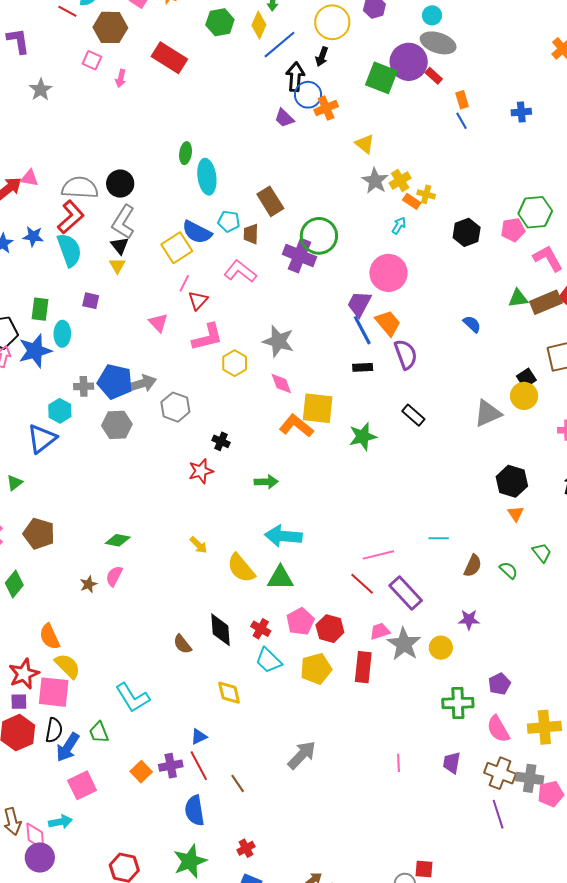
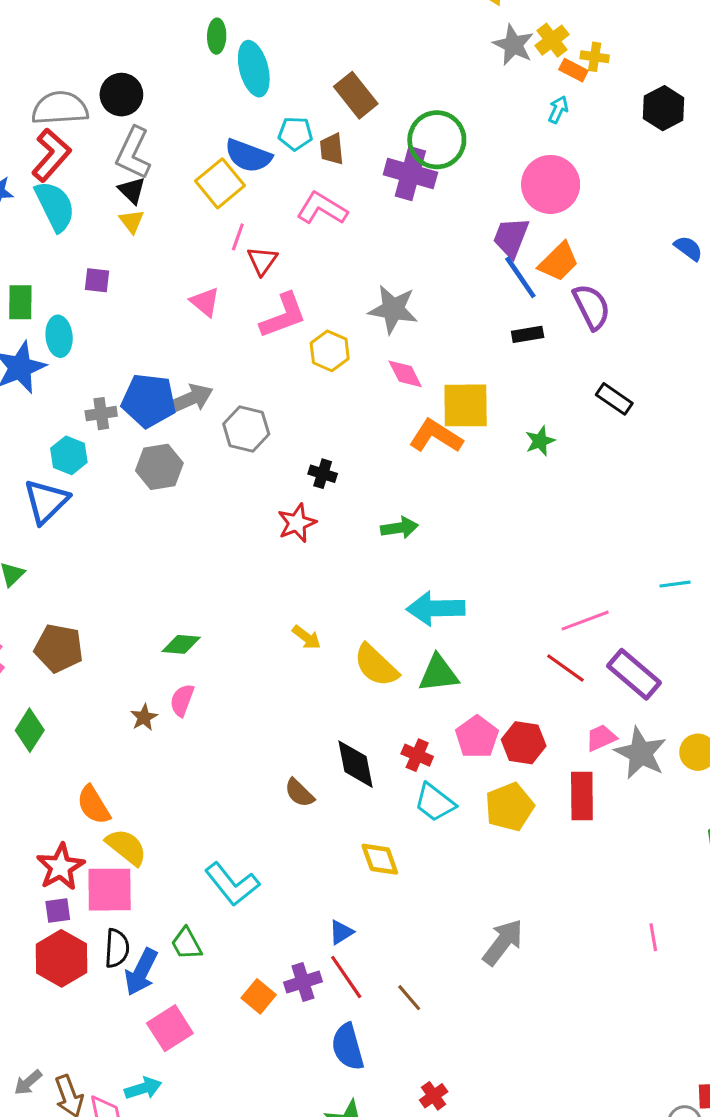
orange trapezoid: (388, 323) -> (559, 262), turned 92
green star: (363, 437) -> (540, 441), size x0.7

